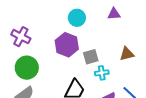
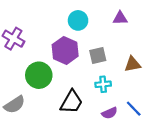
gray square: (91, 57) -> (98, 56), moved
green circle: (27, 68) -> (39, 75), moved

